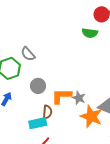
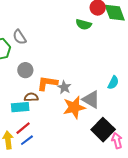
brown semicircle: (47, 112) -> (31, 97), turned -104
orange star: (91, 116) -> (74, 107), turned 30

